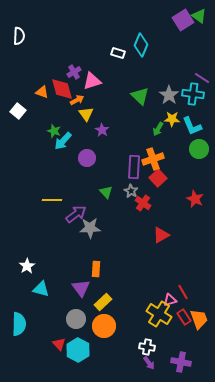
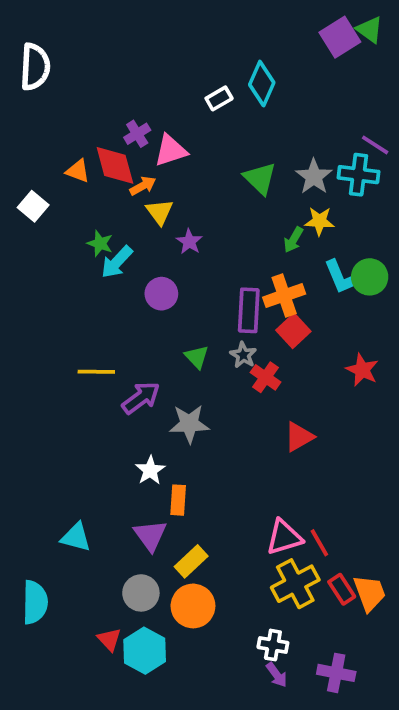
white semicircle: (19, 36) -> (35, 67), size x1.4
white rectangle: (118, 53) -> (219, 98), turned -48
cyan L-shape: (192, 126) -> (342, 277), moved
gray star: (90, 228) -> (189, 424), moved
white star: (27, 266) -> (150, 470), moved
red line: (183, 292) -> (319, 543), moved
pink triangle: (170, 300) -> (284, 537), moved, size x1.5
yellow cross: (159, 314) -> (295, 584), turned 30

